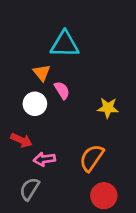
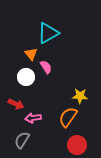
cyan triangle: (65, 44) -> (48, 33), turned -30
yellow star: (108, 108) -> (80, 96), moved

